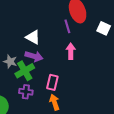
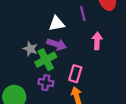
purple line: (67, 26) -> (83, 14), moved
white triangle: (33, 37) -> (57, 23), turned -42

